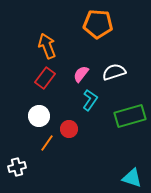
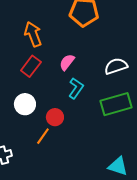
white semicircle: (114, 72) -> (116, 66), moved
orange line: (47, 143) -> (43, 136), moved

